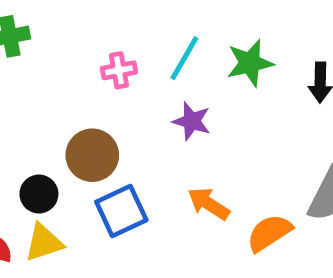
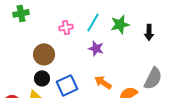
brown circle: (92, 155) -> (44, 54), moved
black circle: (39, 194) -> (42, 78), moved

